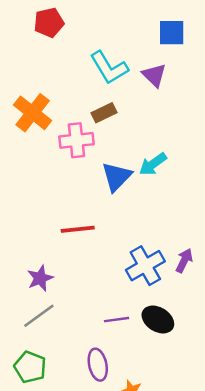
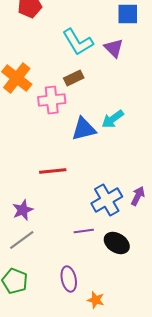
blue triangle: (117, 177) -> (84, 129), turned 32
purple line: (117, 320) -> (84, 231), moved

